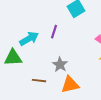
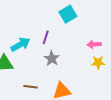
gray star: (60, 65) -> (52, 59), moved

